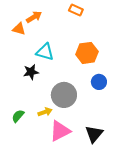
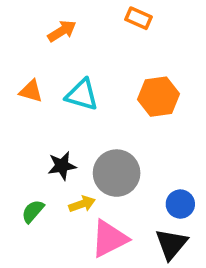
orange triangle: (19, 29) -> (31, 91), moved
black star: (31, 72) -> (62, 166), moved
blue circle: (99, 82) -> (180, 204), moved

